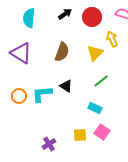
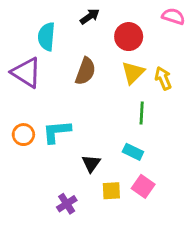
red circle: (92, 17) -> (129, 37), moved
cyan semicircle: (29, 18) -> (46, 37), moved
yellow arrow: (112, 39) -> (163, 78), moved
green line: (101, 81) -> (142, 113), turned -49
black triangle: (66, 86) -> (91, 163), moved, turned 32

